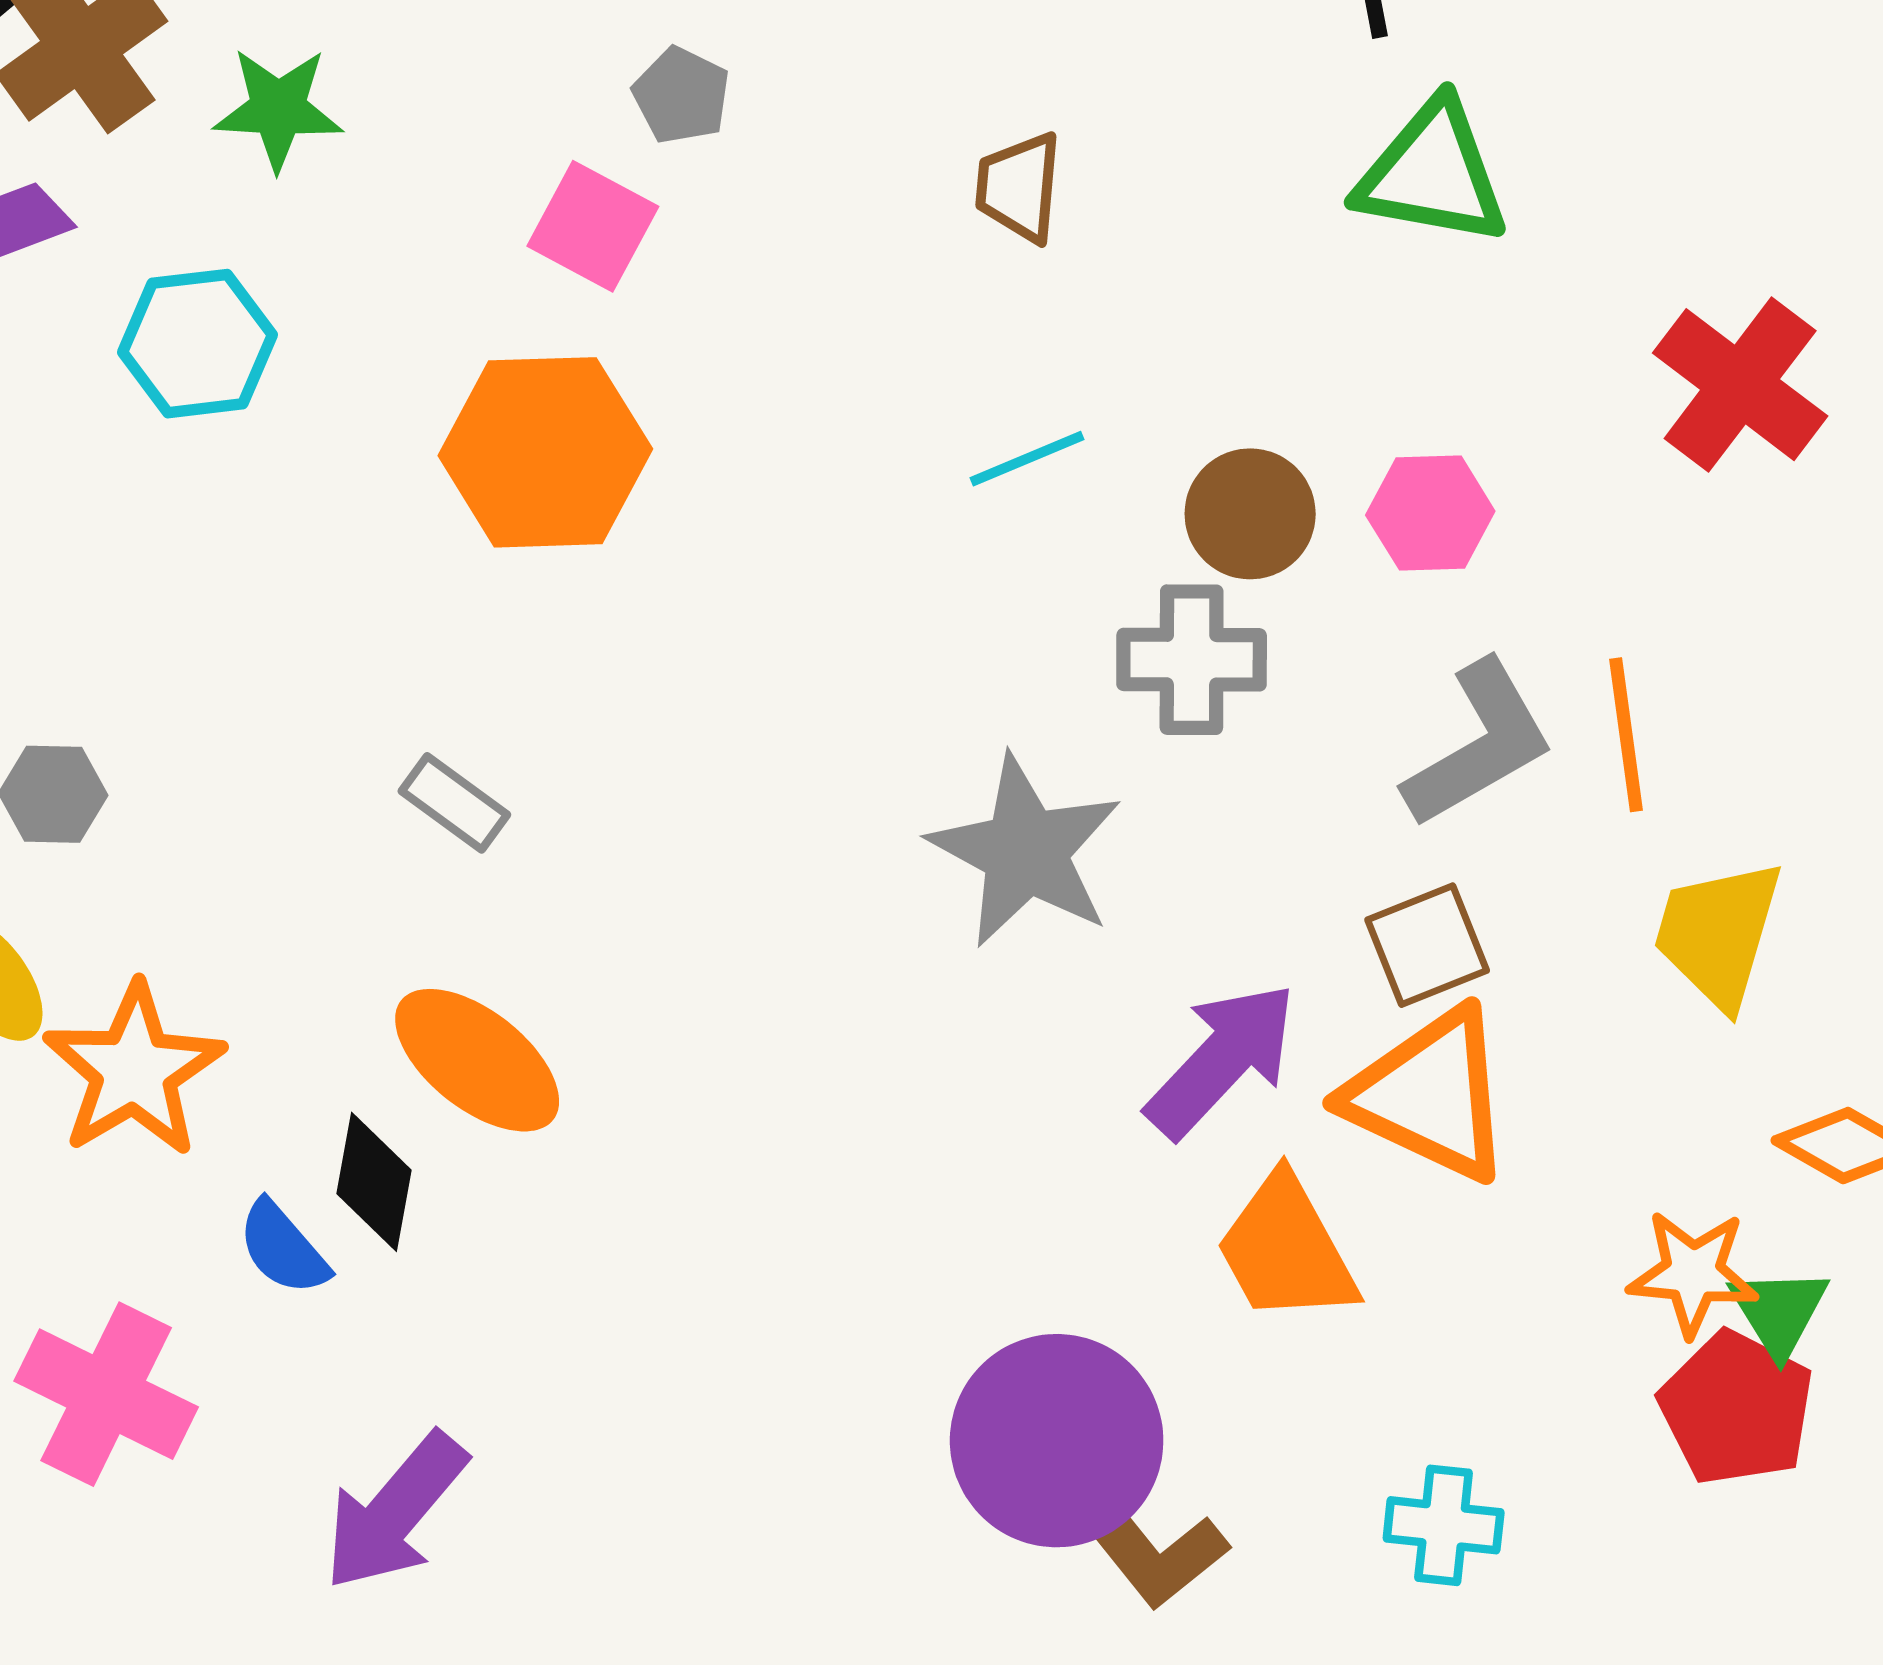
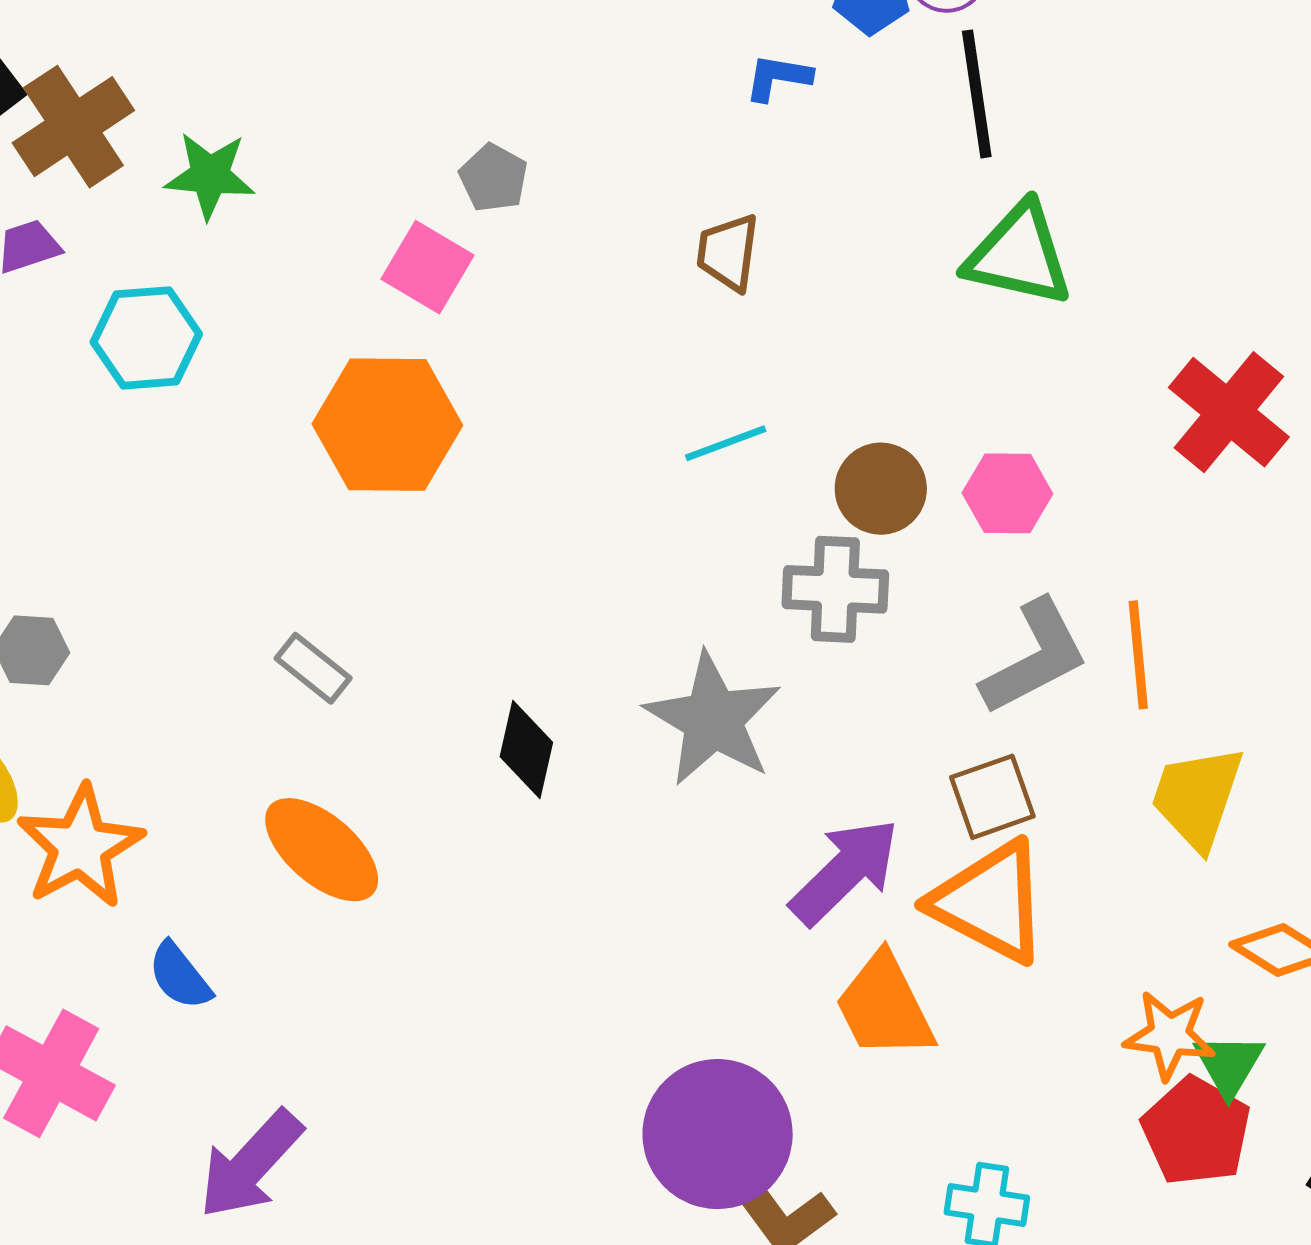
black diamond: (374, 1182) -> (526, 749), moved

